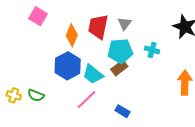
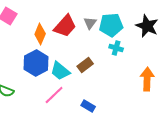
red trapezoid: (98, 27) -> (65, 26), turned -150
cyan pentagon: (120, 51) -> (111, 25), moved

